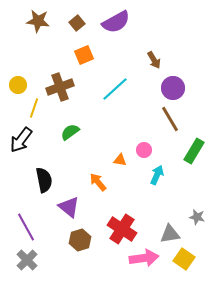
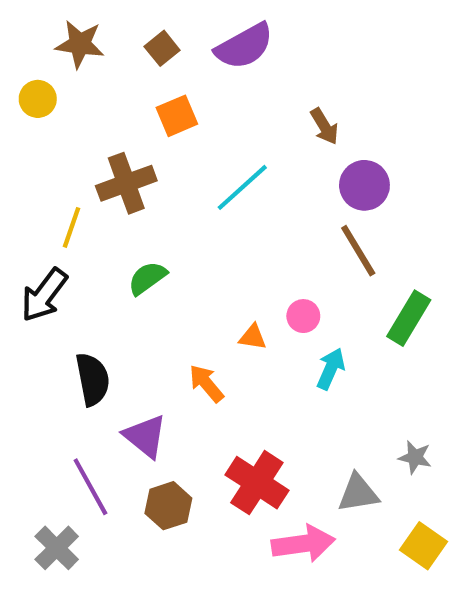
yellow circle: (18, 85) -> (38, 99), moved
purple line: (26, 227) -> (90, 487), moved
yellow square: (184, 259) -> (423, 546), moved

